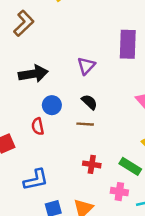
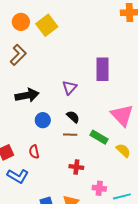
red semicircle: (38, 126) -> (34, 152), moved
green rectangle: (130, 166) -> (99, 137), moved
blue L-shape: (36, 180) -> (18, 176), moved, turned 45

